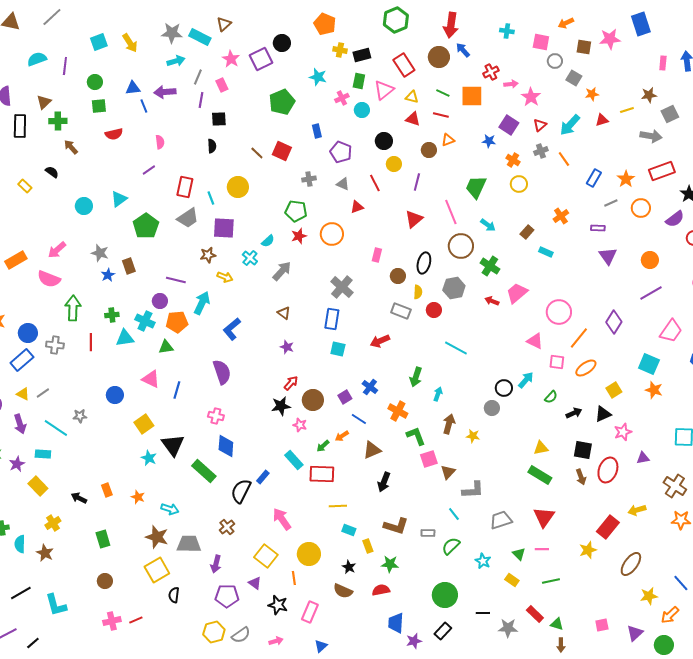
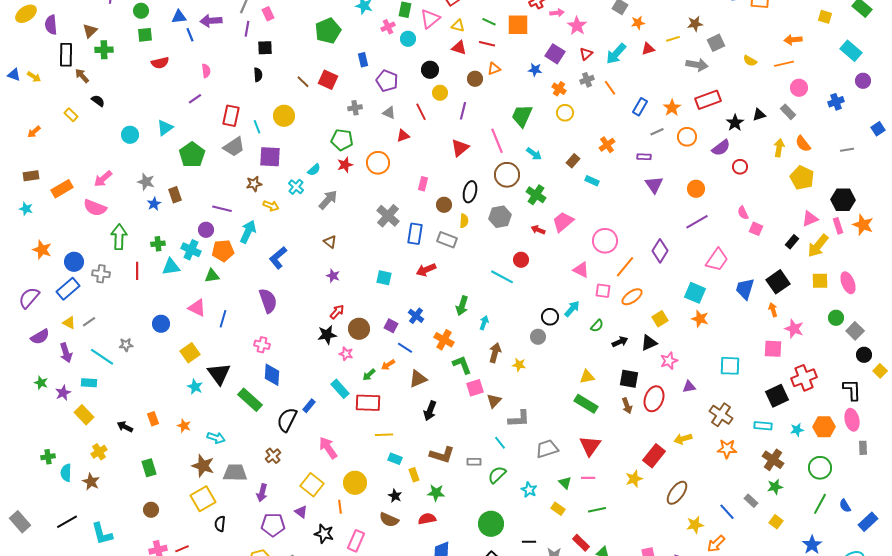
brown arrow: (71, 147) -> (82, 76), moved
red circle: (434, 310) -> (521, 260), moved
blue rectangle: (332, 319) -> (415, 234), moved
purple square: (345, 397) -> (391, 326), turned -32

